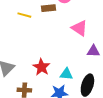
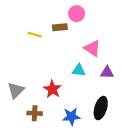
cyan triangle: (66, 74) -> (79, 70), moved

